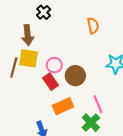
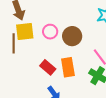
red rectangle: (51, 82) -> (48, 67), moved
orange rectangle: (63, 106) -> (68, 67), turned -60

